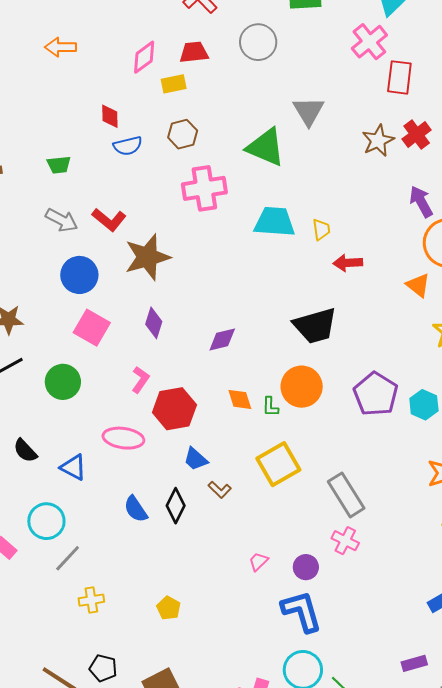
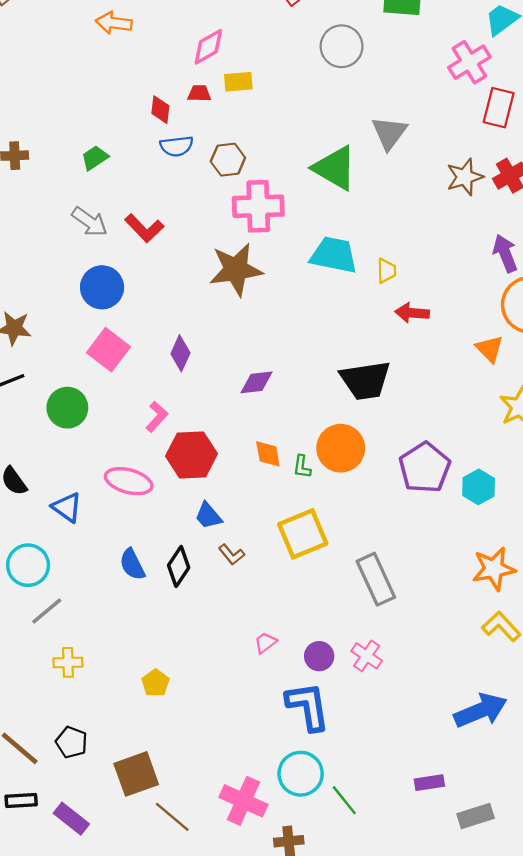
red trapezoid: (194, 52) -> (199, 93), moved, size x0.7
brown hexagon: (183, 134) -> (228, 160), moved
green trapezoid: (59, 165) -> (95, 158), turned 145
brown star: (147, 257) -> (236, 269), moved
pink cross: (345, 541) -> (367, 656), moved

